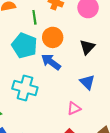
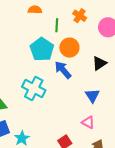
pink triangle: (74, 108) -> (88, 122), moved, turned 40

